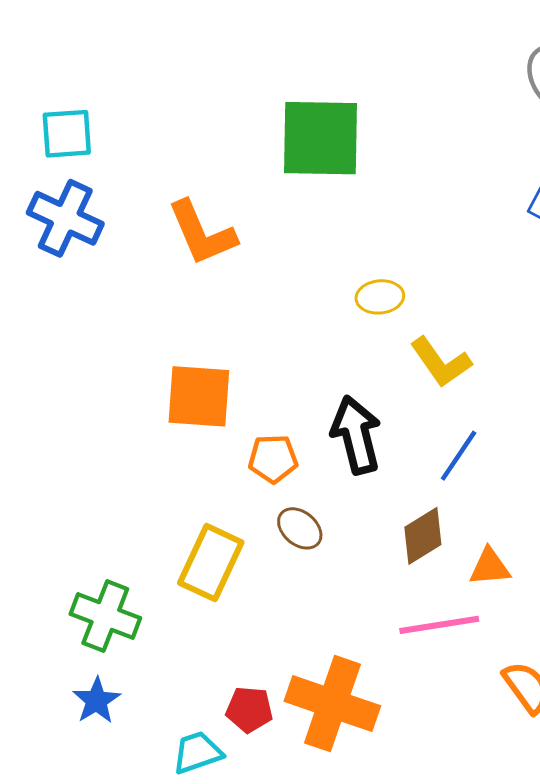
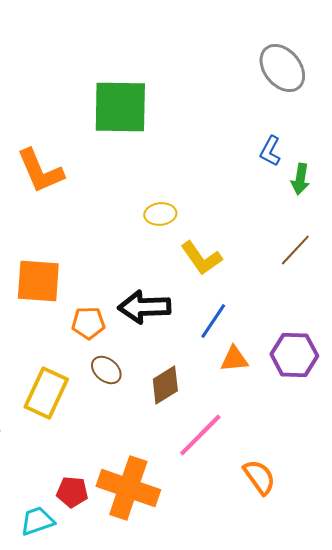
black arrow: (356, 435) -> (144, 307), turned -78
brown diamond: (423, 536) -> (165, 385), moved
orange triangle: (490, 567) -> (234, 359), moved
pink line: (439, 625) -> (200, 435), turned -36

